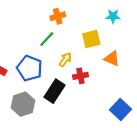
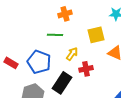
green line: (47, 39) -> (55, 35), turned 49

